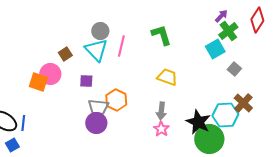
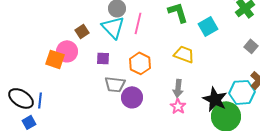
cyan square: (215, 49) -> (208, 26), moved
orange hexagon: (116, 100) -> (140, 63), moved
purple circle: (96, 123) -> (132, 97), moved

